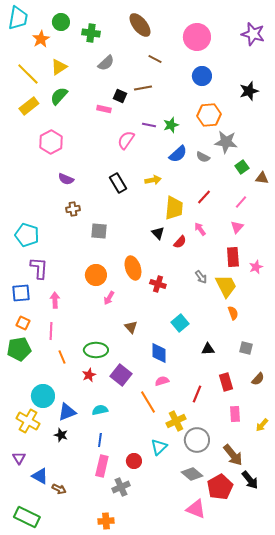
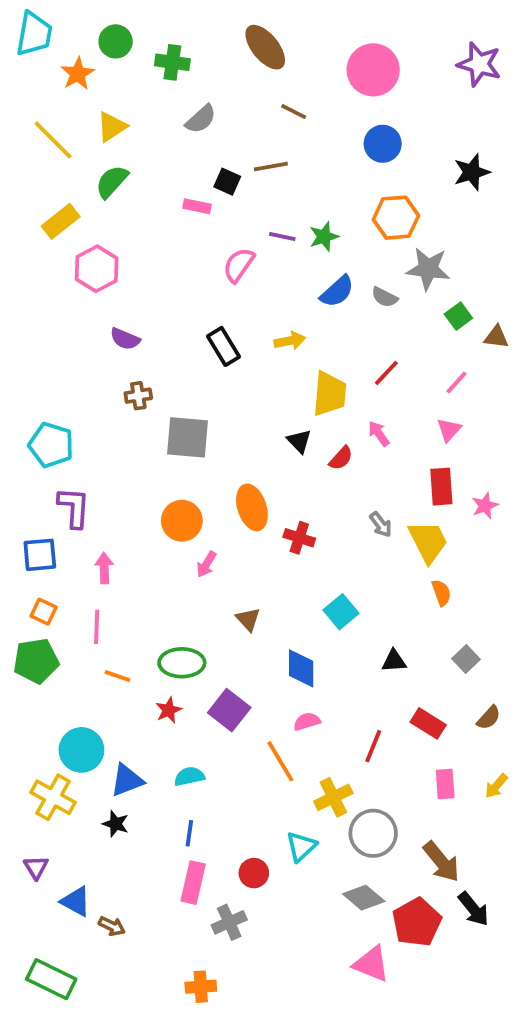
yellow rectangle: (29, 106) -> (61, 221), moved
gray square: (99, 231) -> (188, 437), size x1.4
gray square: (246, 348) -> (466, 659), turned 32
orange line: (62, 357) -> (117, 676), turned -48
red rectangle: (226, 382) -> (428, 723), turned -42
yellow arrow: (262, 425) -> (496, 786), moved

